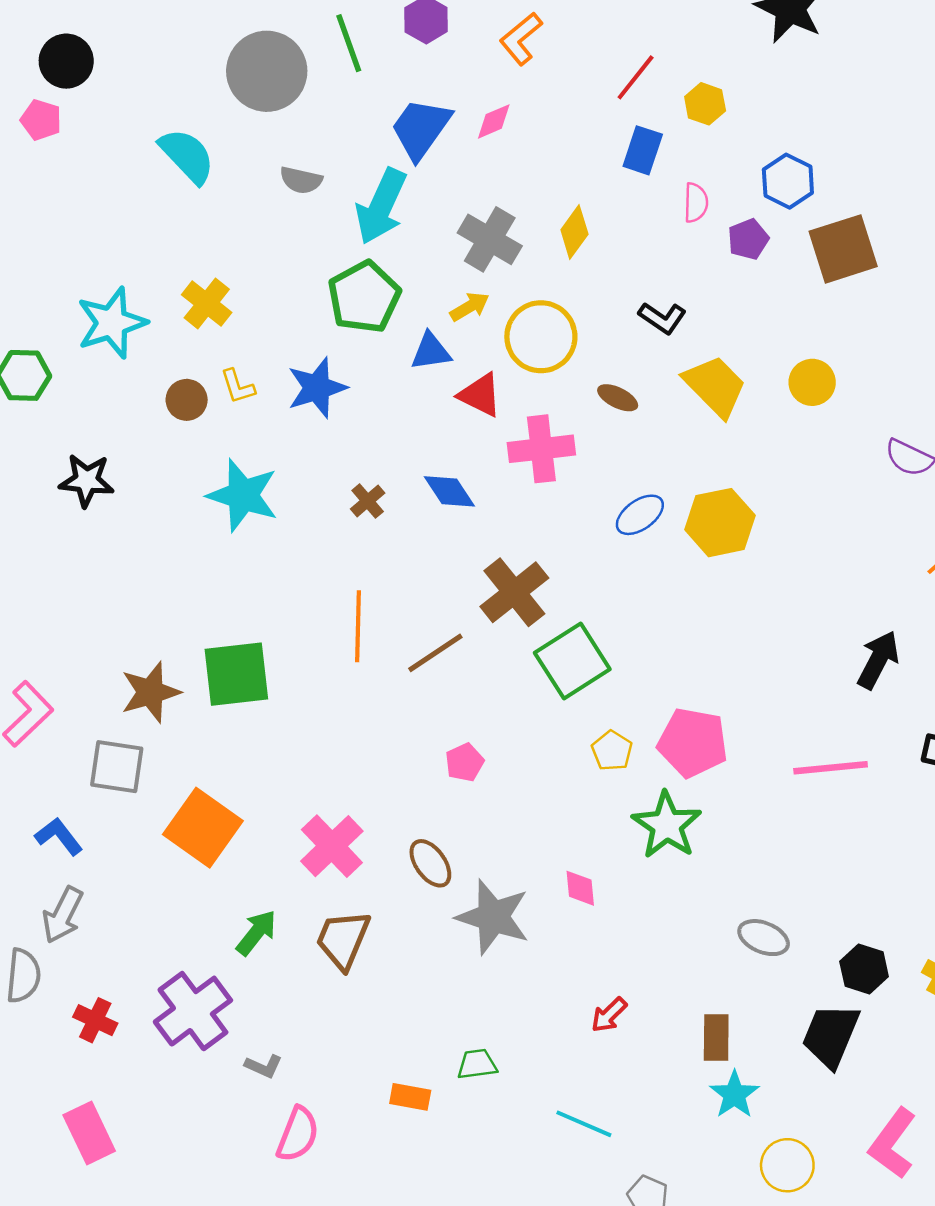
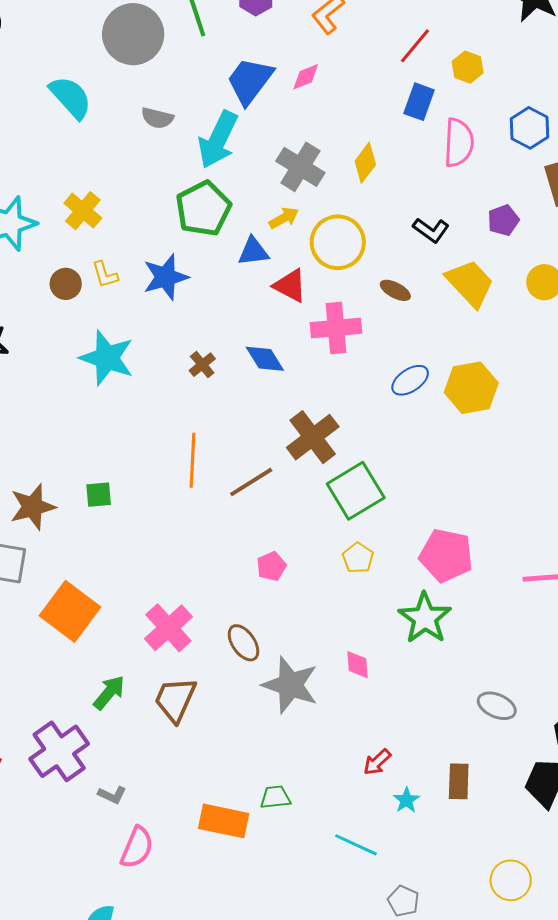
pink semicircle: (696, 203) -> (459, 143), size x1.6
purple pentagon: (748, 239) -> (503, 220), moved
green square: (236, 674) -> (99, 495), size x0.5
yellow pentagon: (612, 751) -> (358, 558), moved
cyan star: (734, 1094) -> (406, 800), moved, size x0.7
orange rectangle: (410, 1097) -> (224, 821), size x1.6

